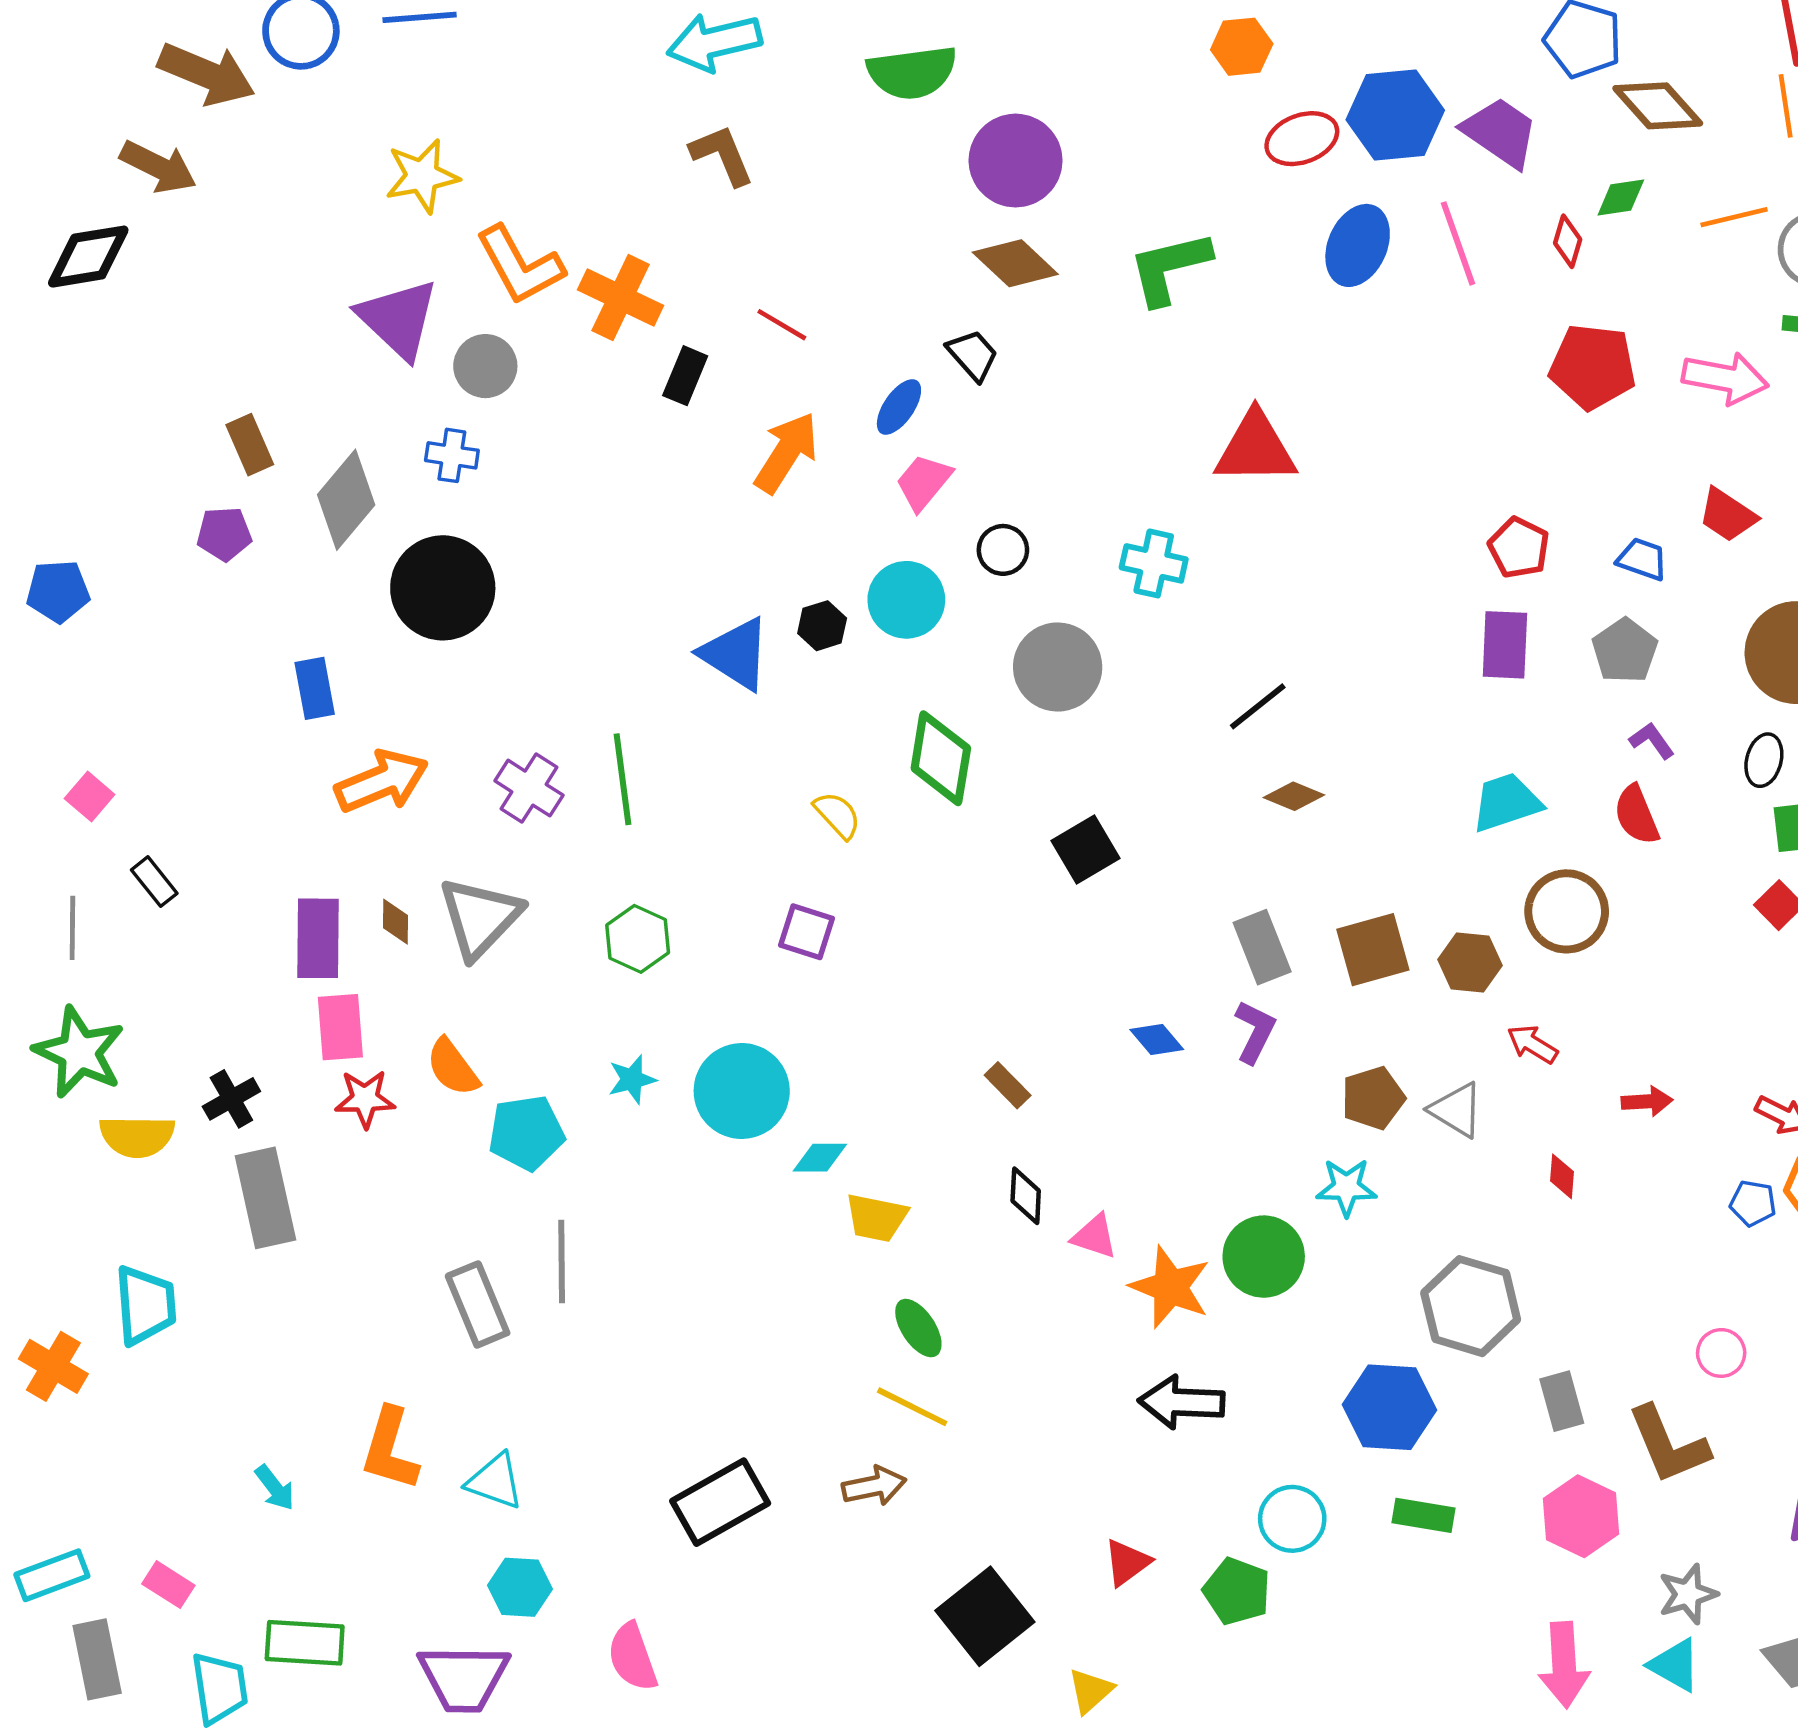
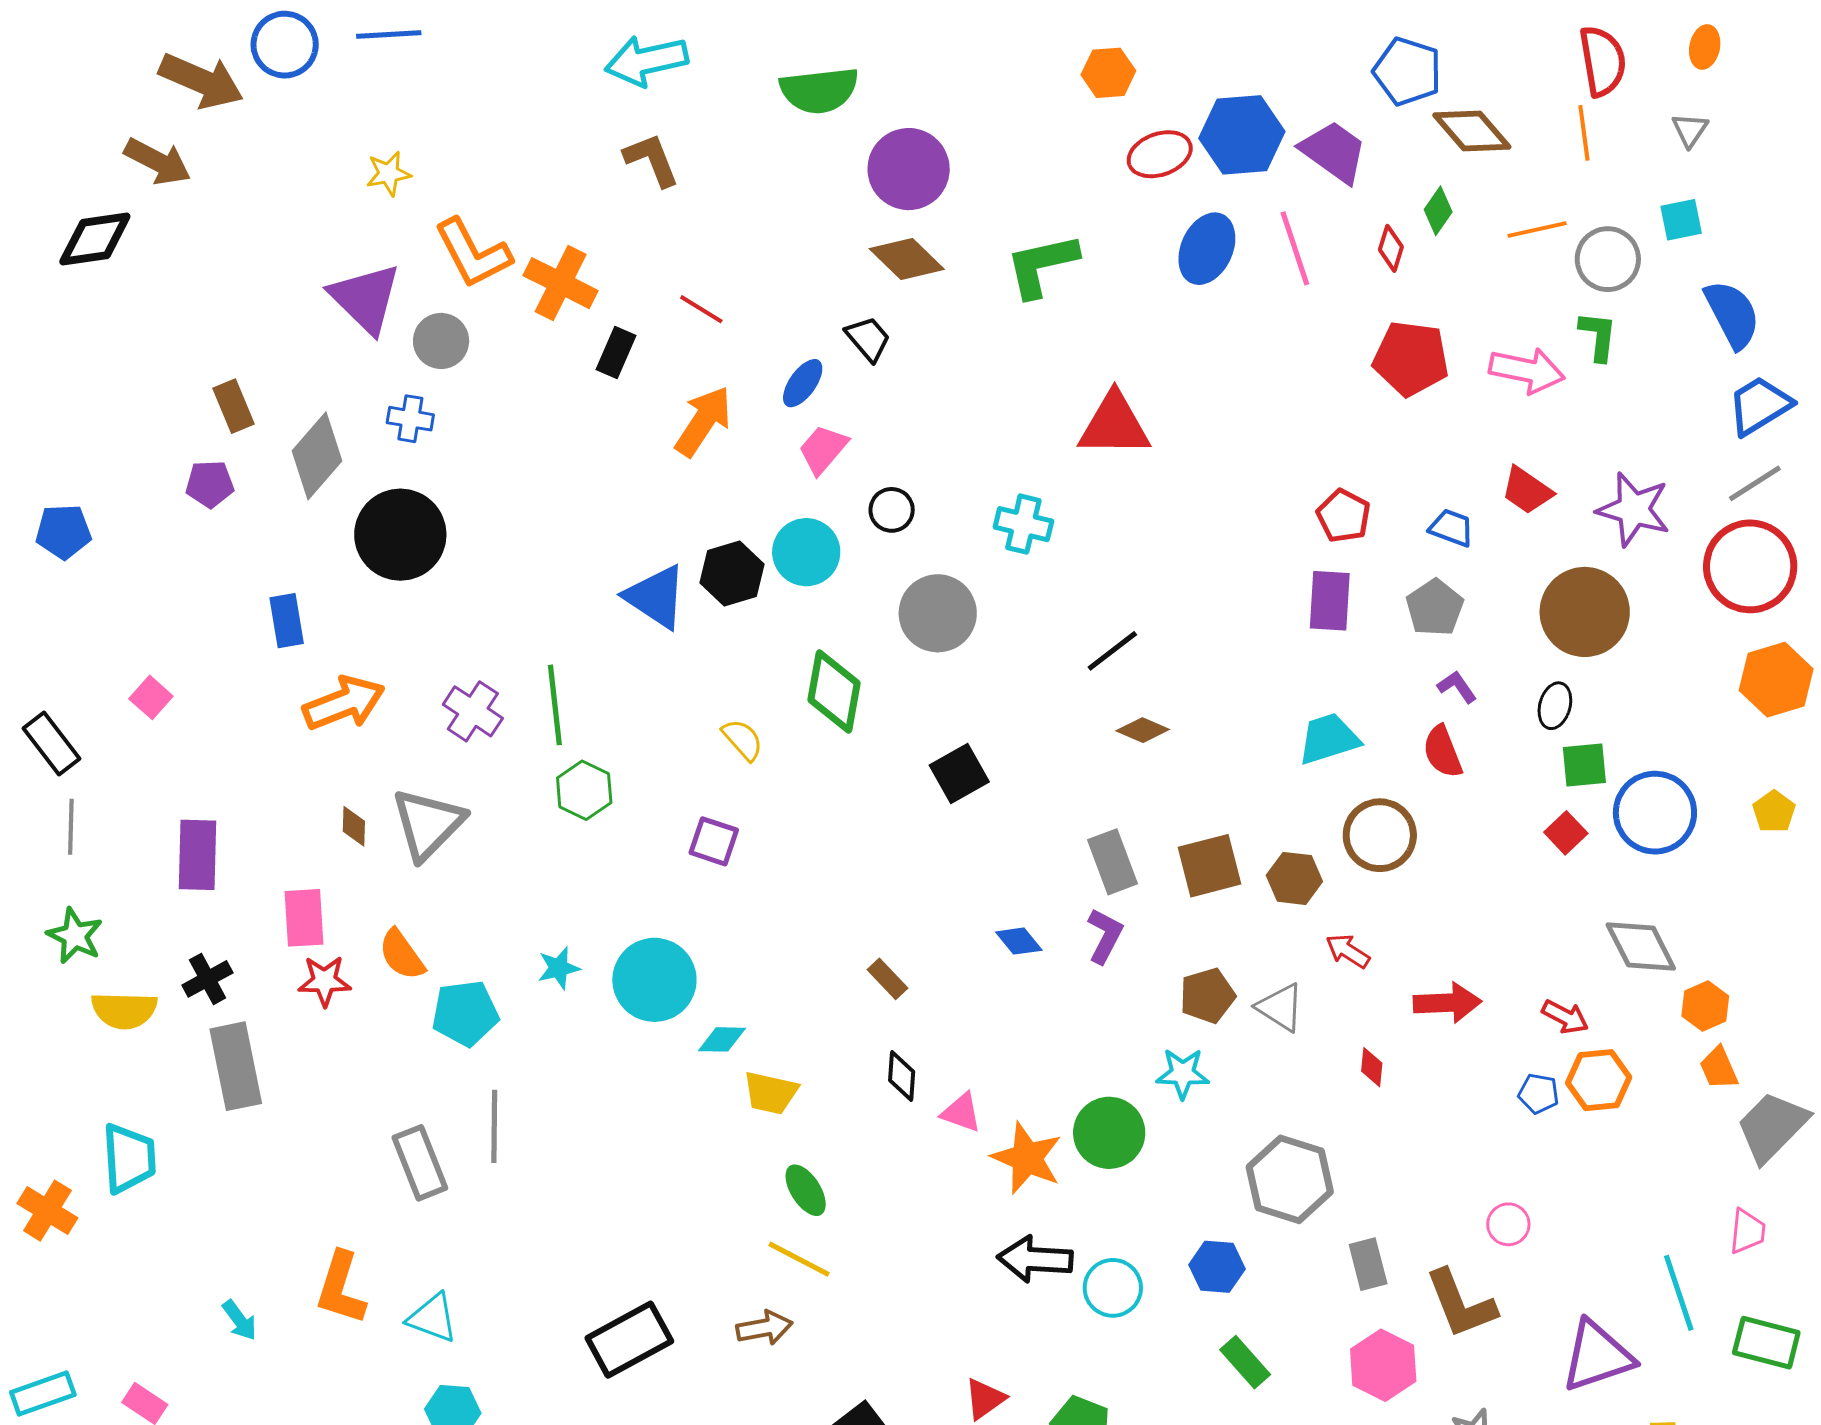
yellow star: (422, 176) -> (389, 174), size x0.7
green diamond: (1621, 197) -> (1438, 211), turned -48
black hexagon: (822, 626) -> (732, 574), size x1.5
pink square: (90, 796) -> (151, 697), moved
black rectangle: (154, 882) -> (52, 744), moved, size x1.4
purple rectangle: (318, 938) -> (198, 855), moved
green hexagon: (638, 939) -> (584, 790), moved
green star: (79, 1052) -> (75, 936), size x0.7
red arrow: (1647, 1101) -> (1447, 1003), size x1.5
blue hexagon: (1389, 1407) -> (1217, 1267), size x0.7
green rectangle: (1423, 1515) -> (1245, 1362), turned 38
cyan circle: (1292, 1519) -> (1113, 1288), moved

